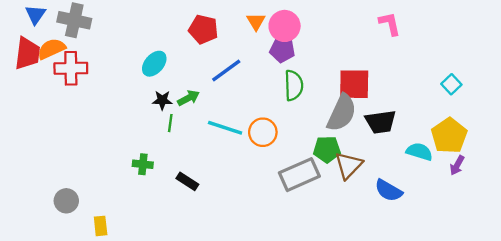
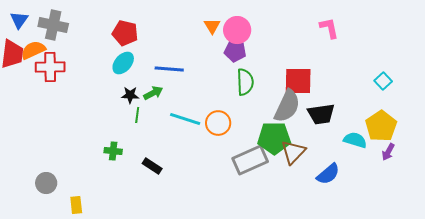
red pentagon: (203, 29) -> (125, 33), moved
blue line: (226, 71) -> (169, 69), moved, turned 40
green pentagon: (327, 149) -> (274, 138), size x1.4
blue semicircle: (389, 191) -> (328, 174), turned -70

